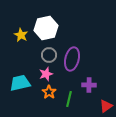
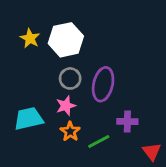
yellow star: (21, 35) -> (30, 38), moved
green line: (69, 99) -> (99, 142), turned 49
red triangle: (106, 106) -> (152, 152), turned -32

